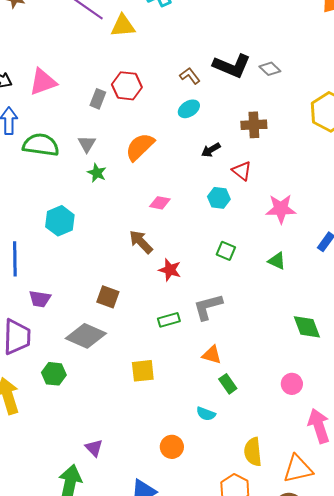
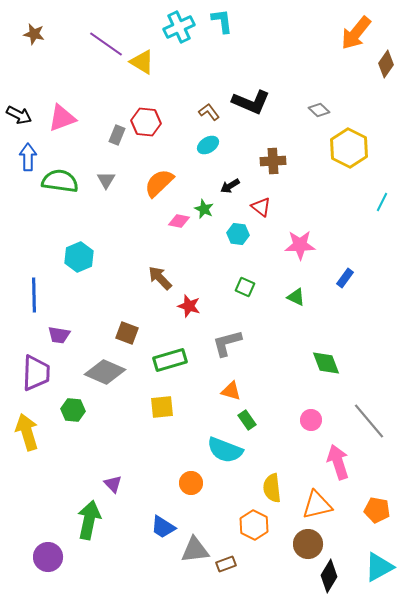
yellow triangle: (123, 26) -> (142, 62), turned 36
gray diamond: (270, 69) -> (319, 110), moved
green star: (97, 173) -> (204, 209), moved
pink diamond: (160, 203) -> (179, 221), moved
green rectangle: (169, 320) -> (170, 360), moved, size x1.5
cyan semicircle: (206, 414) -> (225, 450), size x1.8

